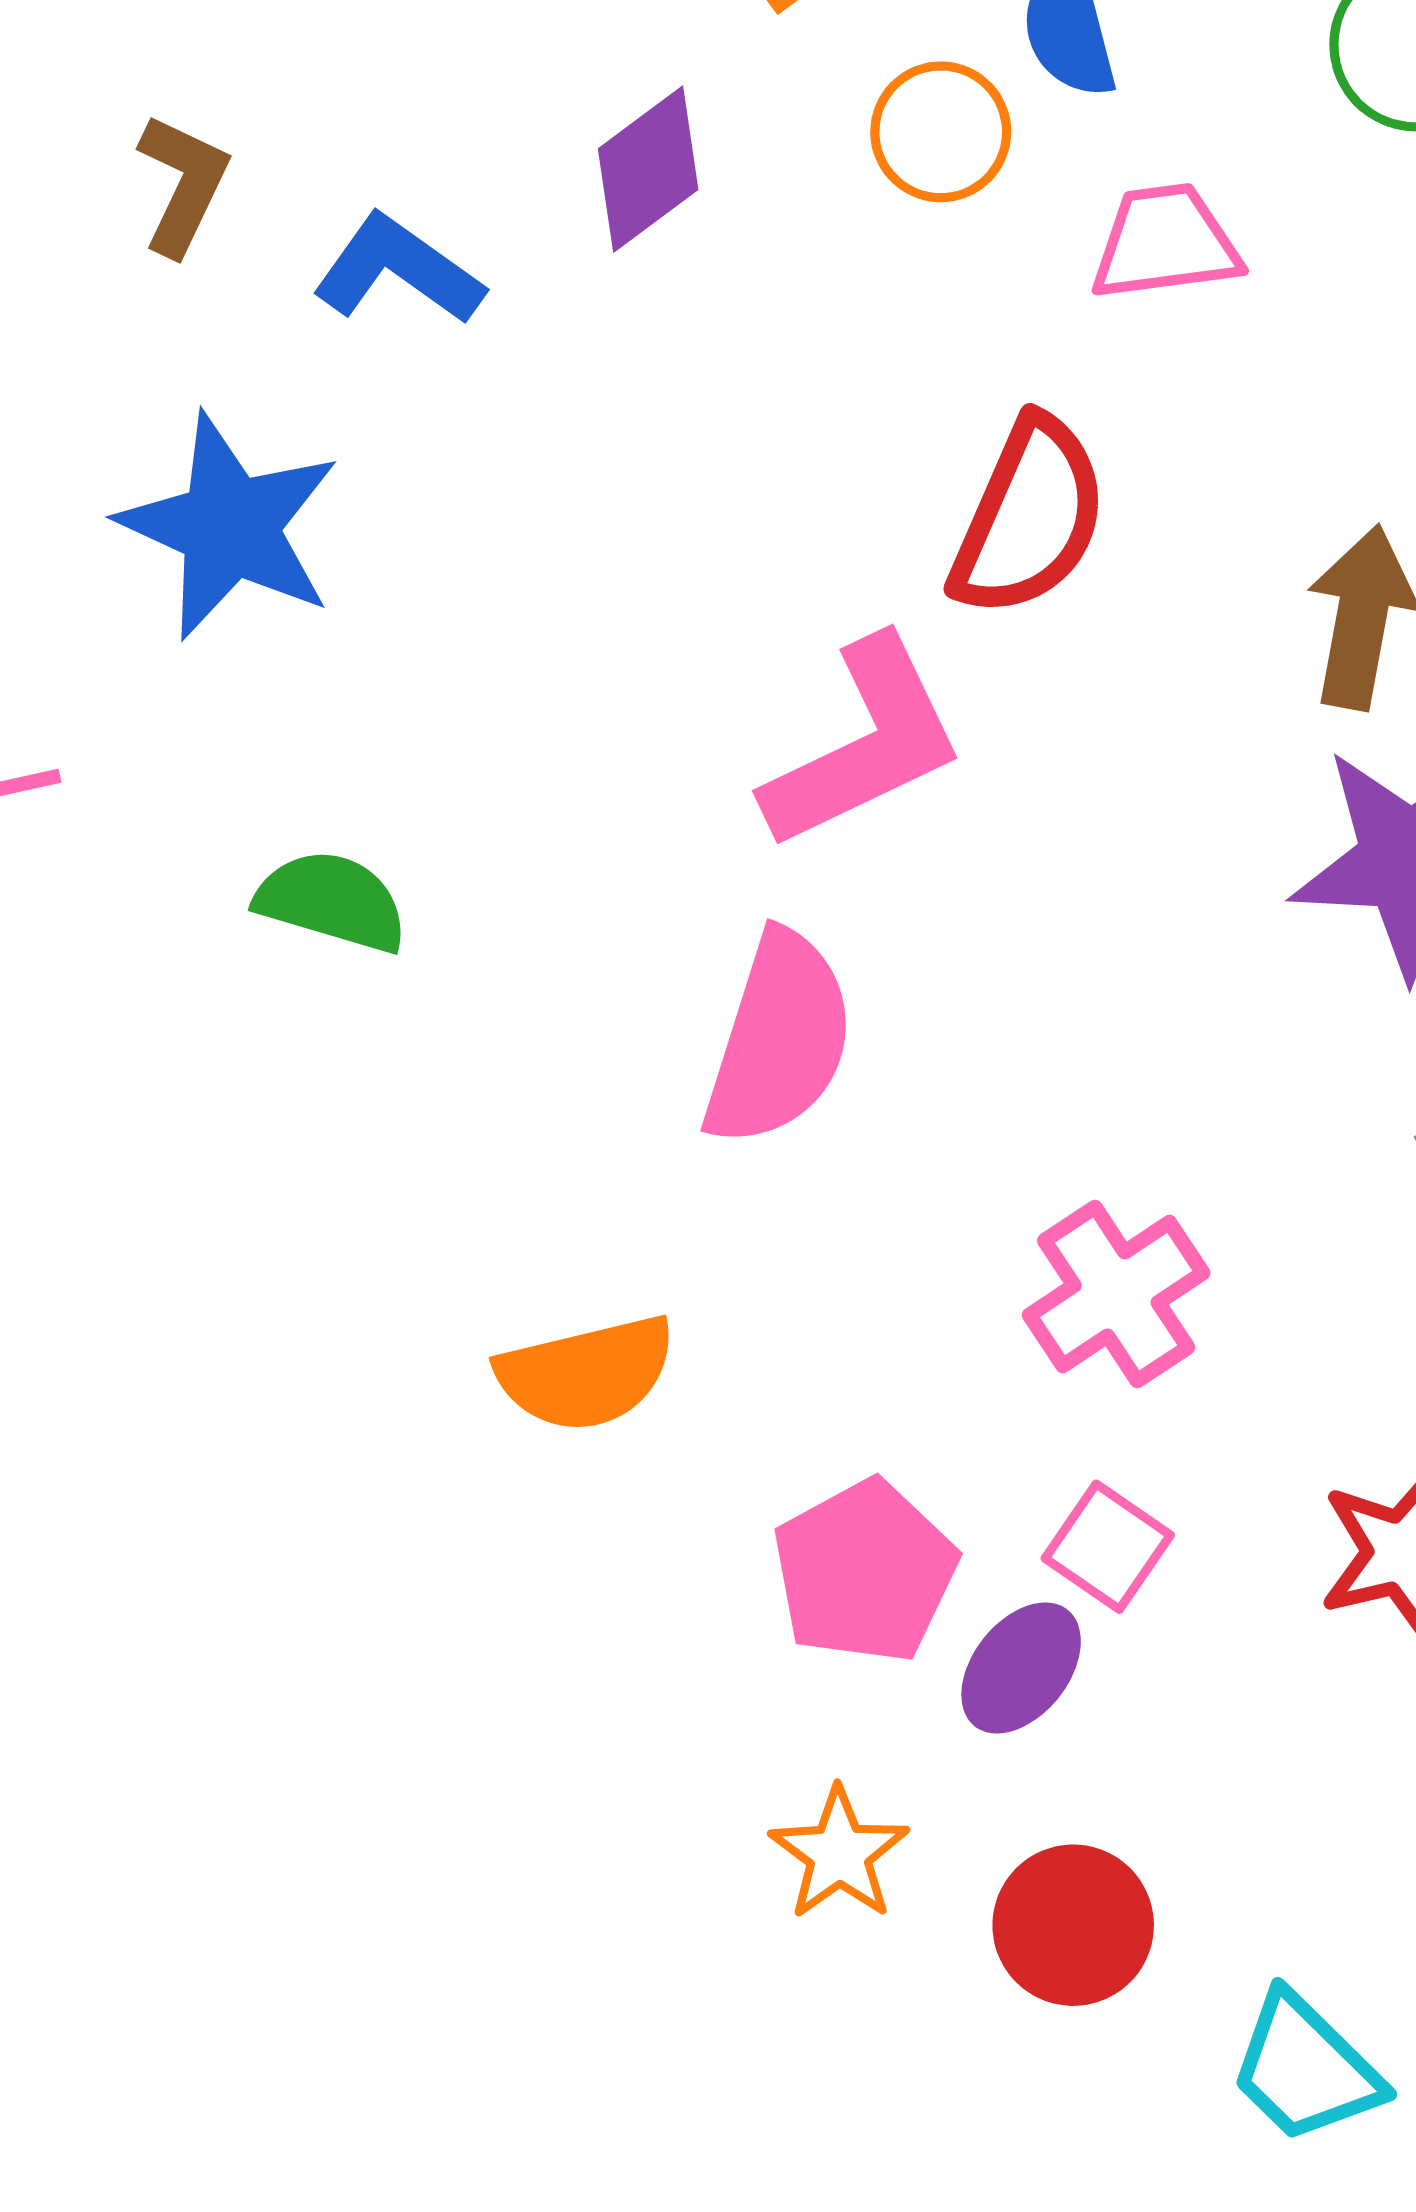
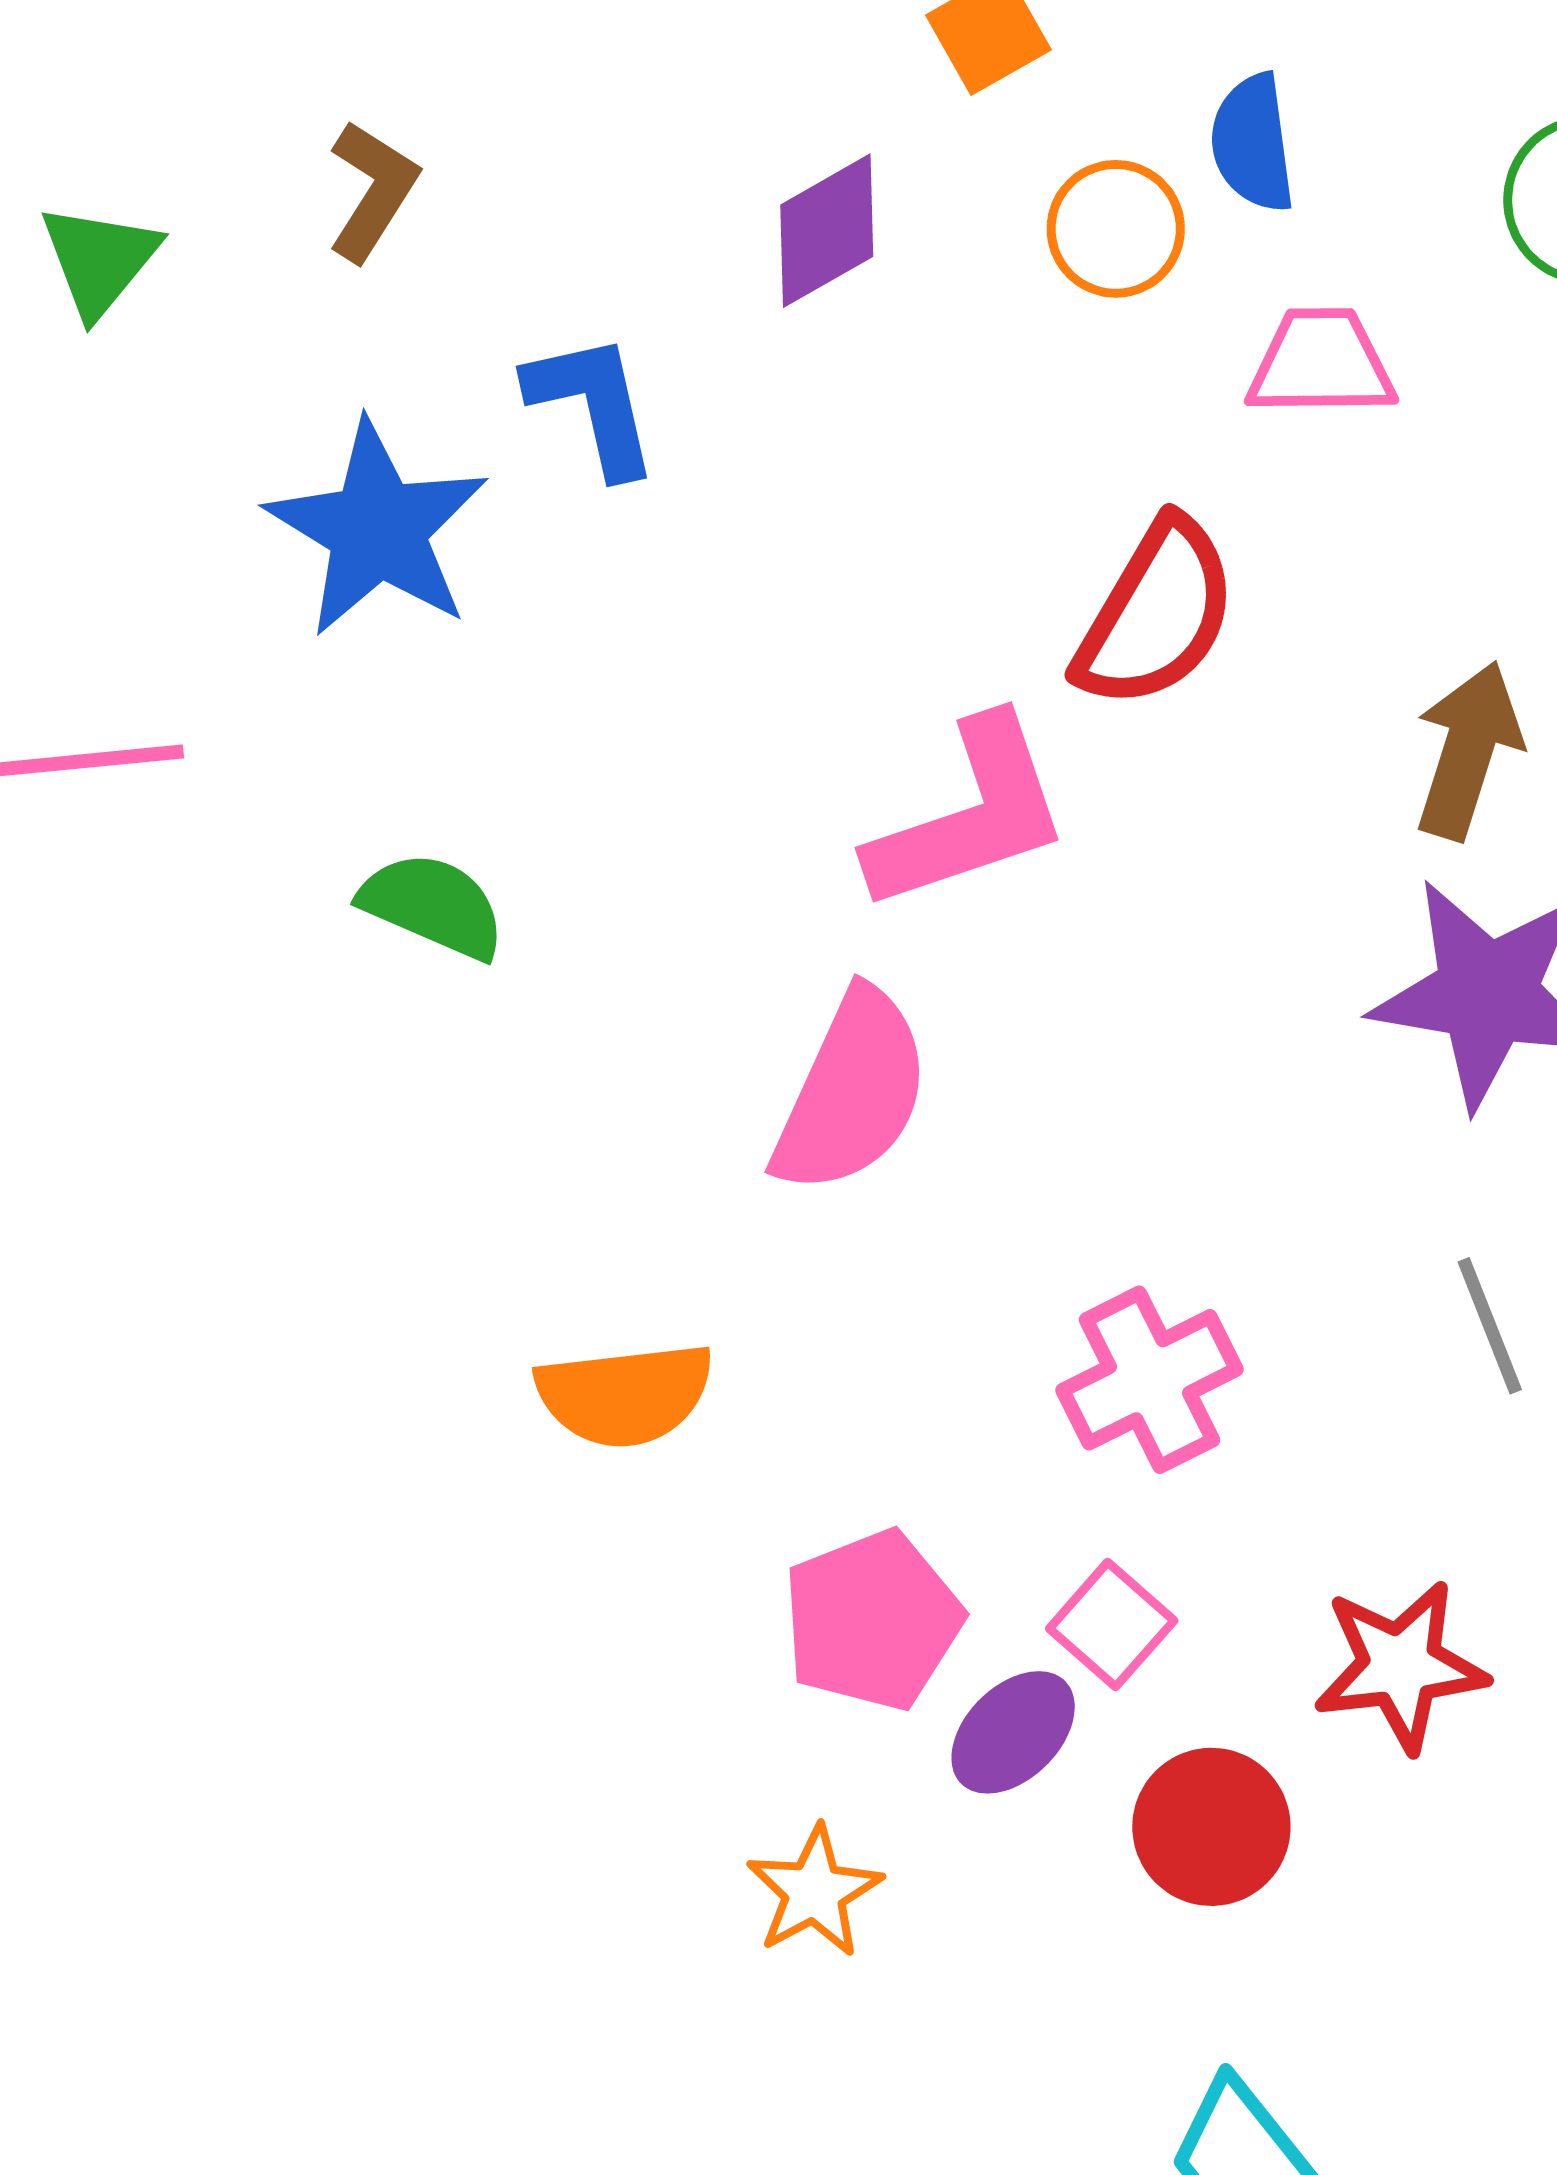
blue L-shape: (398, 270) -> (593, 404), moved, turned 35
red circle: (1073, 1925) -> (1211, 1827), moved

